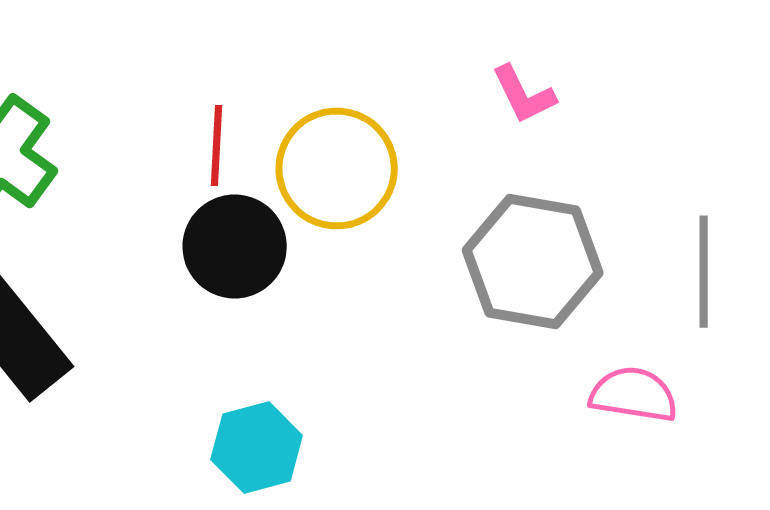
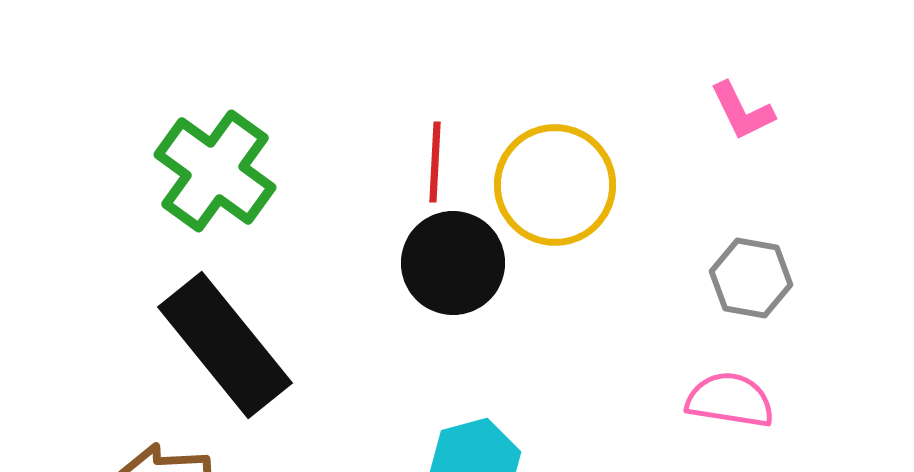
gray hexagon: (533, 262) -> (751, 278), size x0.6
pink semicircle: (634, 394) -> (730, 400), moved

